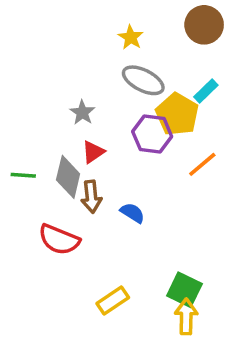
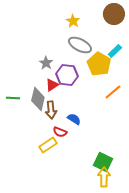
purple hexagon: (152, 134) -> (67, 75), moved
red semicircle: (59, 240) -> (60, 132), moved, size x0.6
yellow rectangle: (113, 300) -> (48, 145), moved

